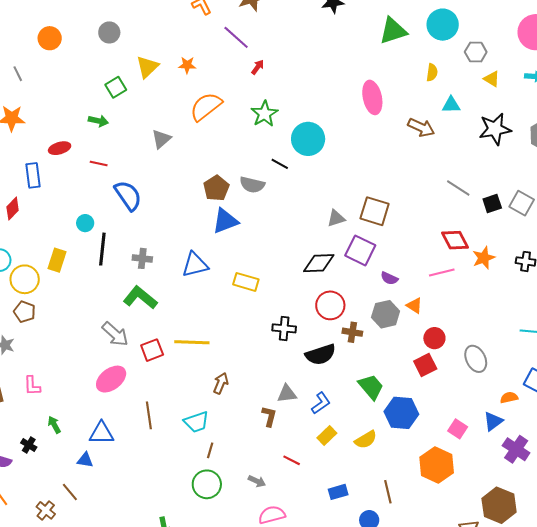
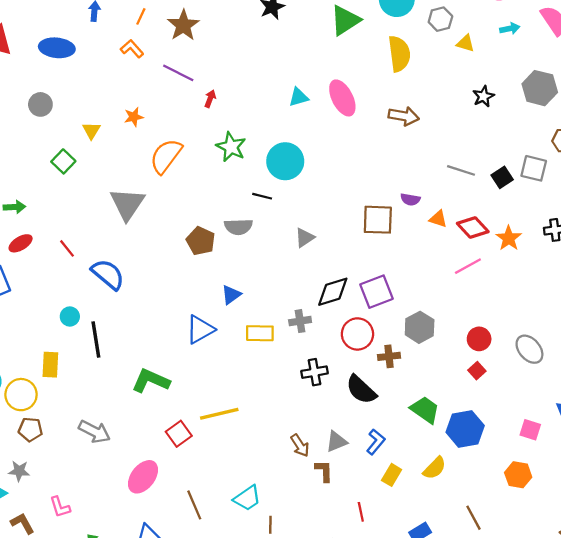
yellow triangle: (147, 67) -> (91, 130), size x0.7
yellow semicircle: (432, 72) -> (399, 54), size x1.8
cyan triangle: (451, 105) -> (299, 97), moved
green arrow: (98, 121) -> (14, 207), moved
black star: (495, 129) -> (483, 96), size x0.6
gray triangle: (161, 139) -> (127, 204), size x1.6
red line: (99, 163) -> (67, 248), turned 54
gray triangle: (336, 218) -> (305, 238), moved
blue triangle: (225, 221) -> (231, 295), moved, size x0.7
purple square: (360, 250) -> (376, 292), moved, turned -32
gray cross: (142, 258) -> (300, 321), moved
purple semicircle: (389, 278) -> (410, 199), moved
orange triangle: (414, 306) -> (438, 219), moved
gray arrow: (115, 334) -> (94, 432), moved
black semicircle: (320, 354) -> (361, 390), turned 76
red square: (425, 365) -> (477, 371), size x0.7
brown arrow: (221, 383) -> (300, 445), moved, turned 140
red line: (292, 460) -> (361, 512), turned 66
orange hexagon: (437, 465) -> (518, 475), size x0.7

